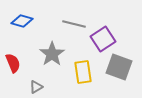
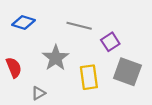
purple square: (103, 39) -> (110, 42), size x0.7

